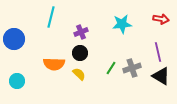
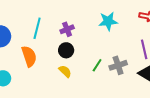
cyan line: (51, 17) -> (37, 28), moved
orange semicircle: (54, 64) -> (29, 56), moved, turned -110

